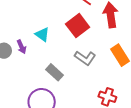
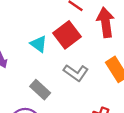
cyan triangle: (42, 34) -> (39, 44), moved

